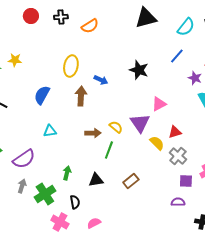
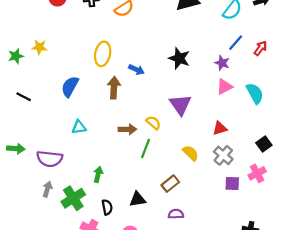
blue line: (177, 56) -> (236, 43), moved
purple star: (195, 78) -> (222, 63), moved
pink triangle: (159, 104) -> (224, 87), moved
purple triangle: (140, 123) -> (180, 105), moved
yellow semicircle: (157, 143) -> (191, 153), moved
purple semicircle: (24, 159) -> (50, 159), turned 40
black triangle: (96, 180) -> (138, 199), moved
purple semicircle: (178, 202) -> (176, 214), moved

